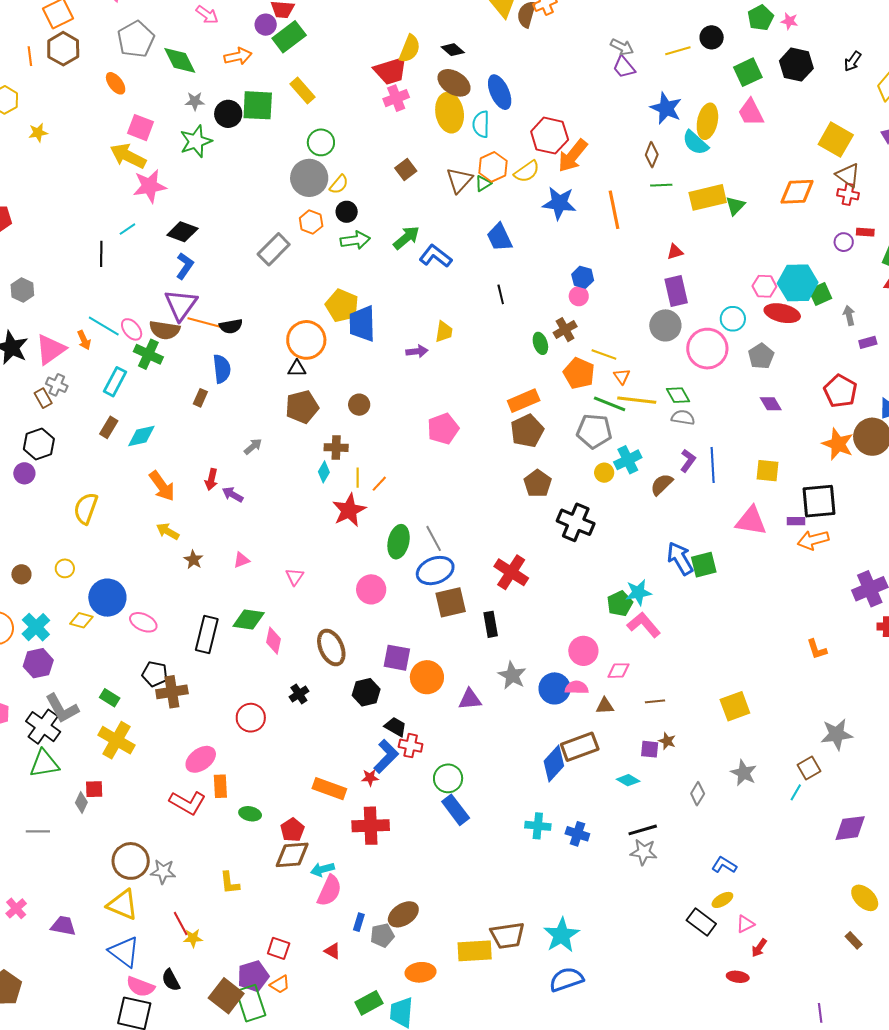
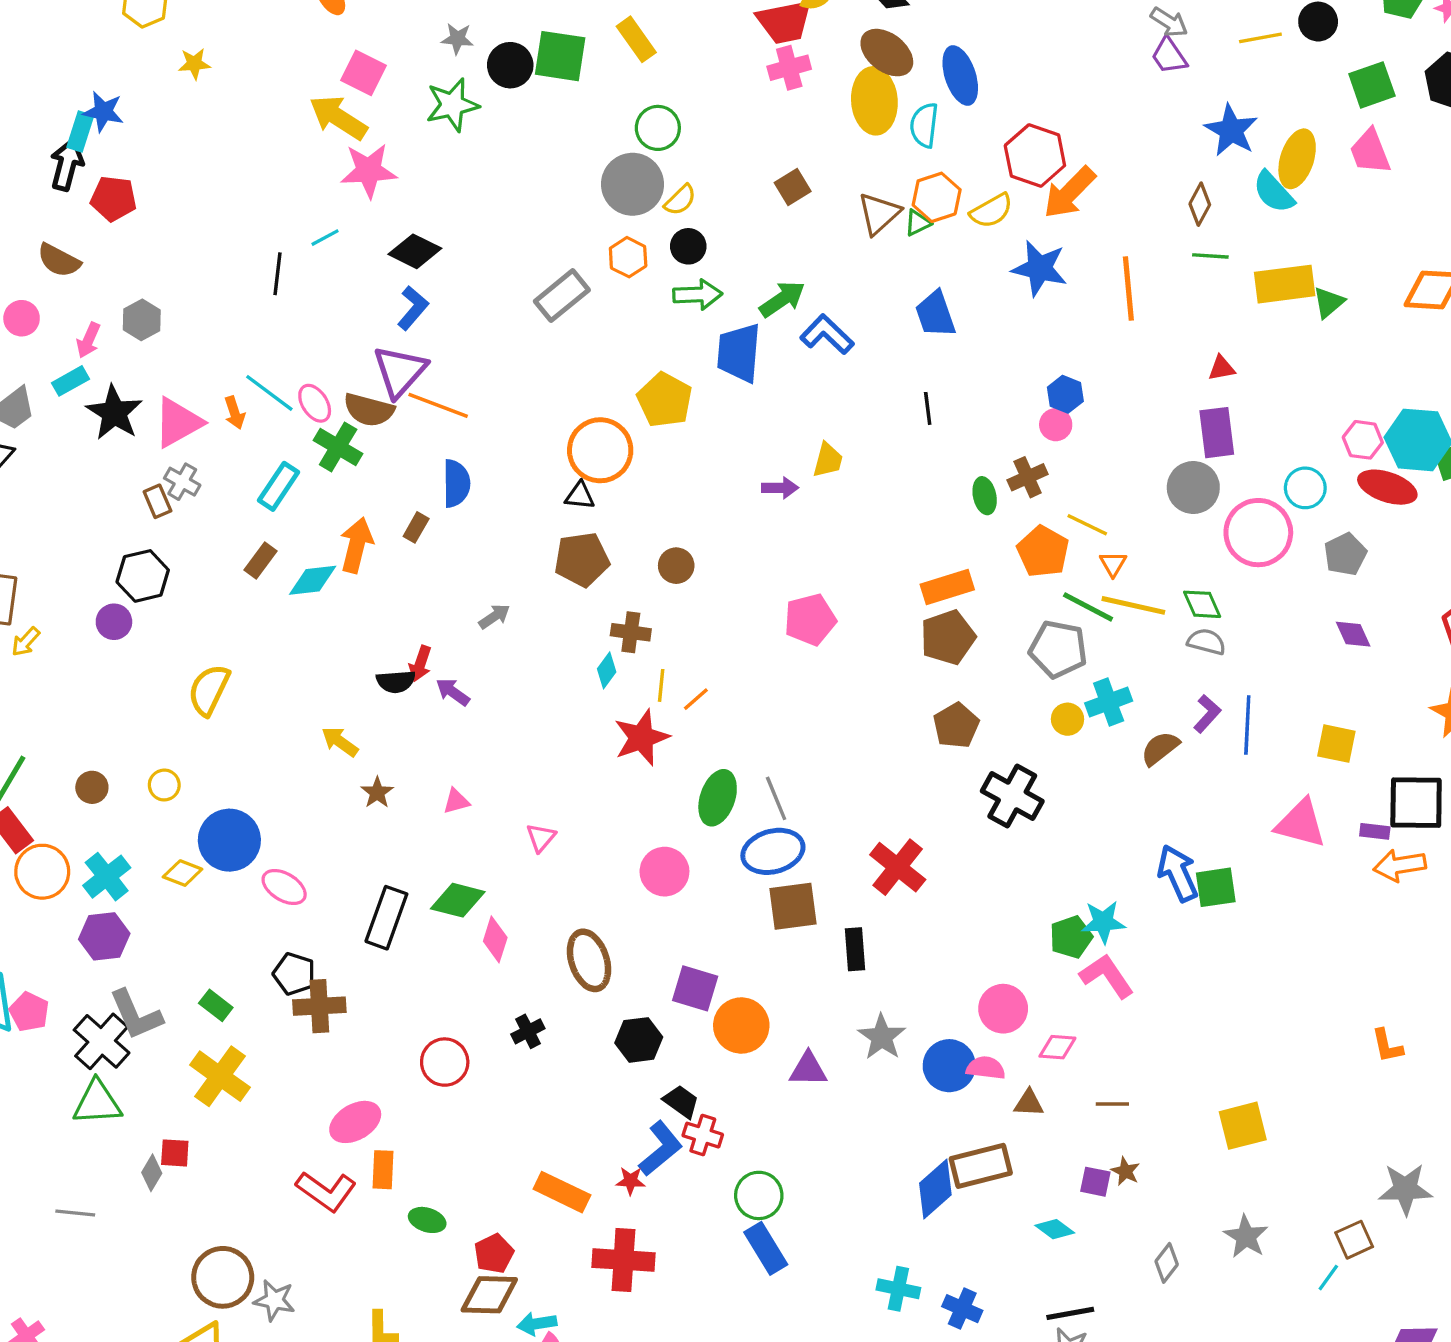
blue trapezoid: (362, 324) -> (739, 353), moved
black semicircle: (231, 326) -> (396, 682), moved
orange arrow: (162, 486) -> (356, 545), moved, turned -136

